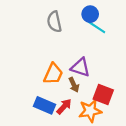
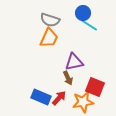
gray semicircle: (54, 22) -> (50, 20), turned -60
purple triangle: (80, 67) -> (74, 62), turned -30
orange trapezoid: (53, 74) -> (49, 38), moved

